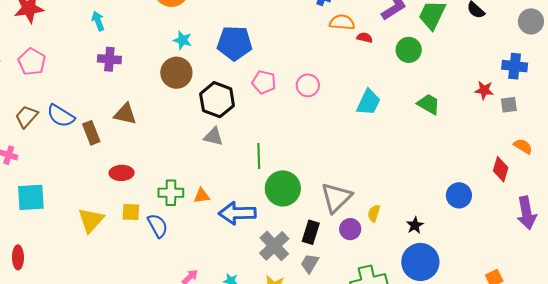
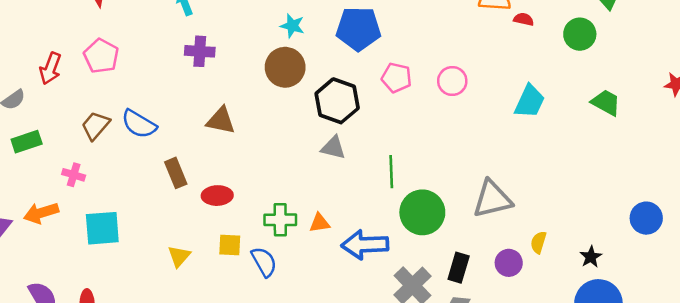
brown rectangle: (91, 133) -> (176, 173), moved
gray triangle: (336, 198) -> (492, 199), moved, turned 32
yellow triangle: (91, 220) -> (179, 256), size x0.7

